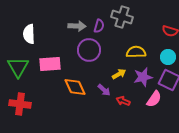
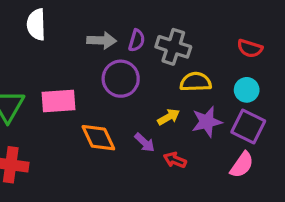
gray cross: (122, 17) -> (173, 47), moved
white semicircle: (29, 34) -> (36, 25), moved
pink semicircle: (154, 99) -> (242, 165), moved

